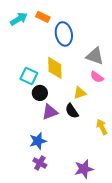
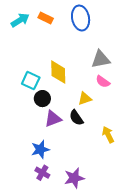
blue ellipse: (64, 34) -> (81, 18), moved
gray triangle: (95, 56) -> (101, 59), turned -30
purple star: (84, 169) -> (74, 178), moved

